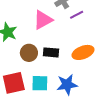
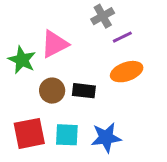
pink triangle: (43, 20) -> (55, 44), moved
orange ellipse: (83, 52) -> (127, 72), moved

